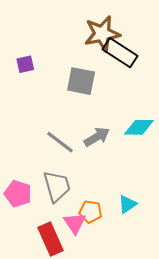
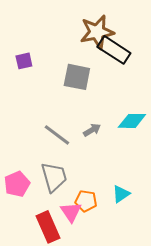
gray arrow: (97, 137) -> (92, 130), size x0.7
pink pentagon: (18, 194) -> (17, 184), turned 30

